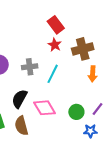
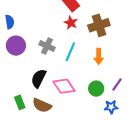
gray cross: (30, 67) -> (47, 46), turned 35
orange arrow: (93, 74) -> (99, 56), moved
brown semicircle: (21, 126) -> (42, 105), turned -48

